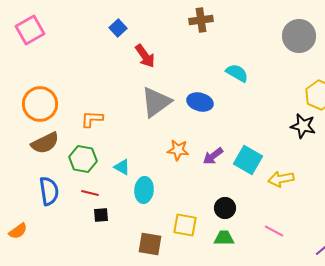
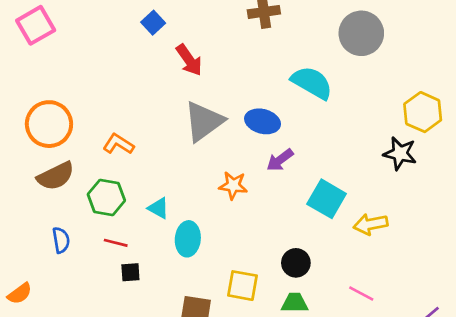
gray circle: (299, 36) -> (361, 33), moved
cyan semicircle: (237, 73) -> (312, 83), size x1.4
orange L-shape: (92, 119) -> (118, 144), turned 30
purple arrow: (213, 156) -> (280, 160), moved
blue semicircle: (49, 191) -> (61, 240), size x0.7

